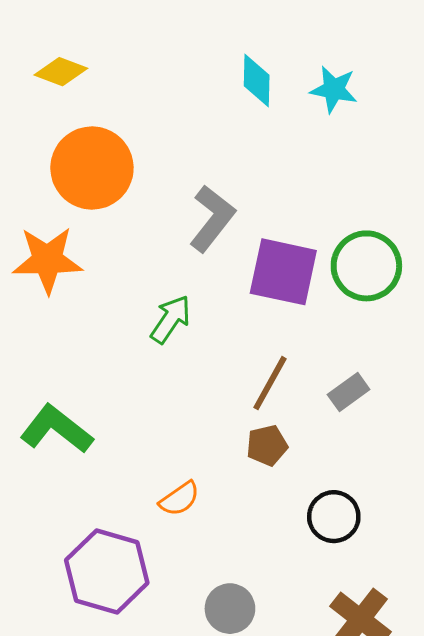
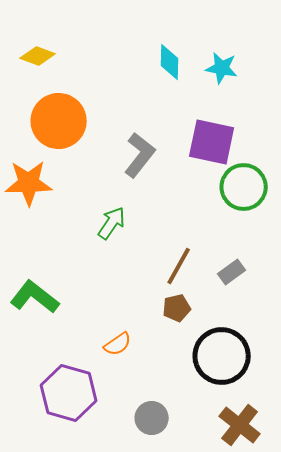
purple square: (283, 272) -> (212, 142), moved
black circle: (334, 517) -> (222, 356), size x1.6

